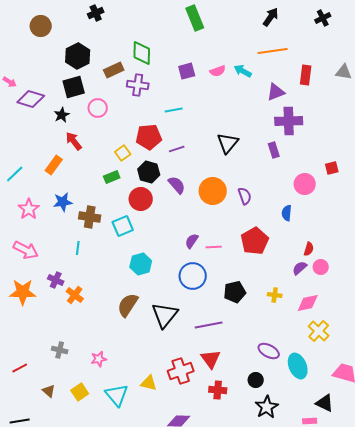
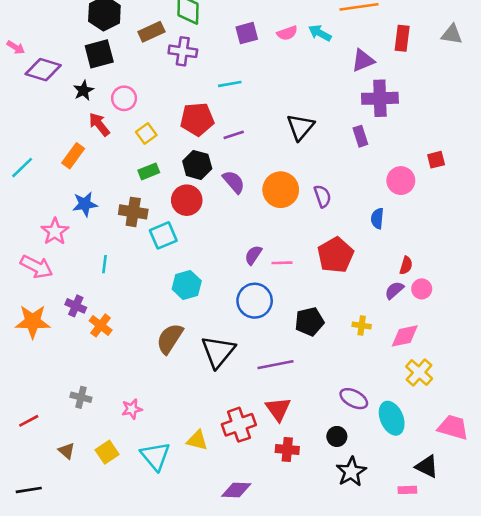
pink circle: (98, 108) -> (124, 98), moved
yellow square: (123, 153) -> (146, 134), moved
pink star: (29, 209) -> (55, 231), moved
brown cross: (90, 217) -> (133, 212), moved

